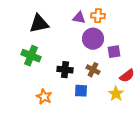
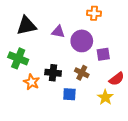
orange cross: (98, 16) -> (94, 13), moved
purple triangle: (79, 18) -> (58, 32), moved
orange star: (44, 97) -> (32, 82), moved

